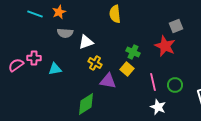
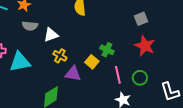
red star: (165, 46) -> (145, 46), moved
green cross: (133, 52) -> (107, 50), moved
cyan triangle: (55, 69) -> (20, 62), size x1.6

